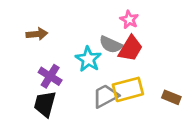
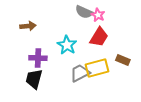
gray semicircle: (111, 45) -> (84, 12), moved
purple cross: (50, 76) -> (38, 58), turned -30
brown rectangle: (171, 97) -> (123, 60), moved

